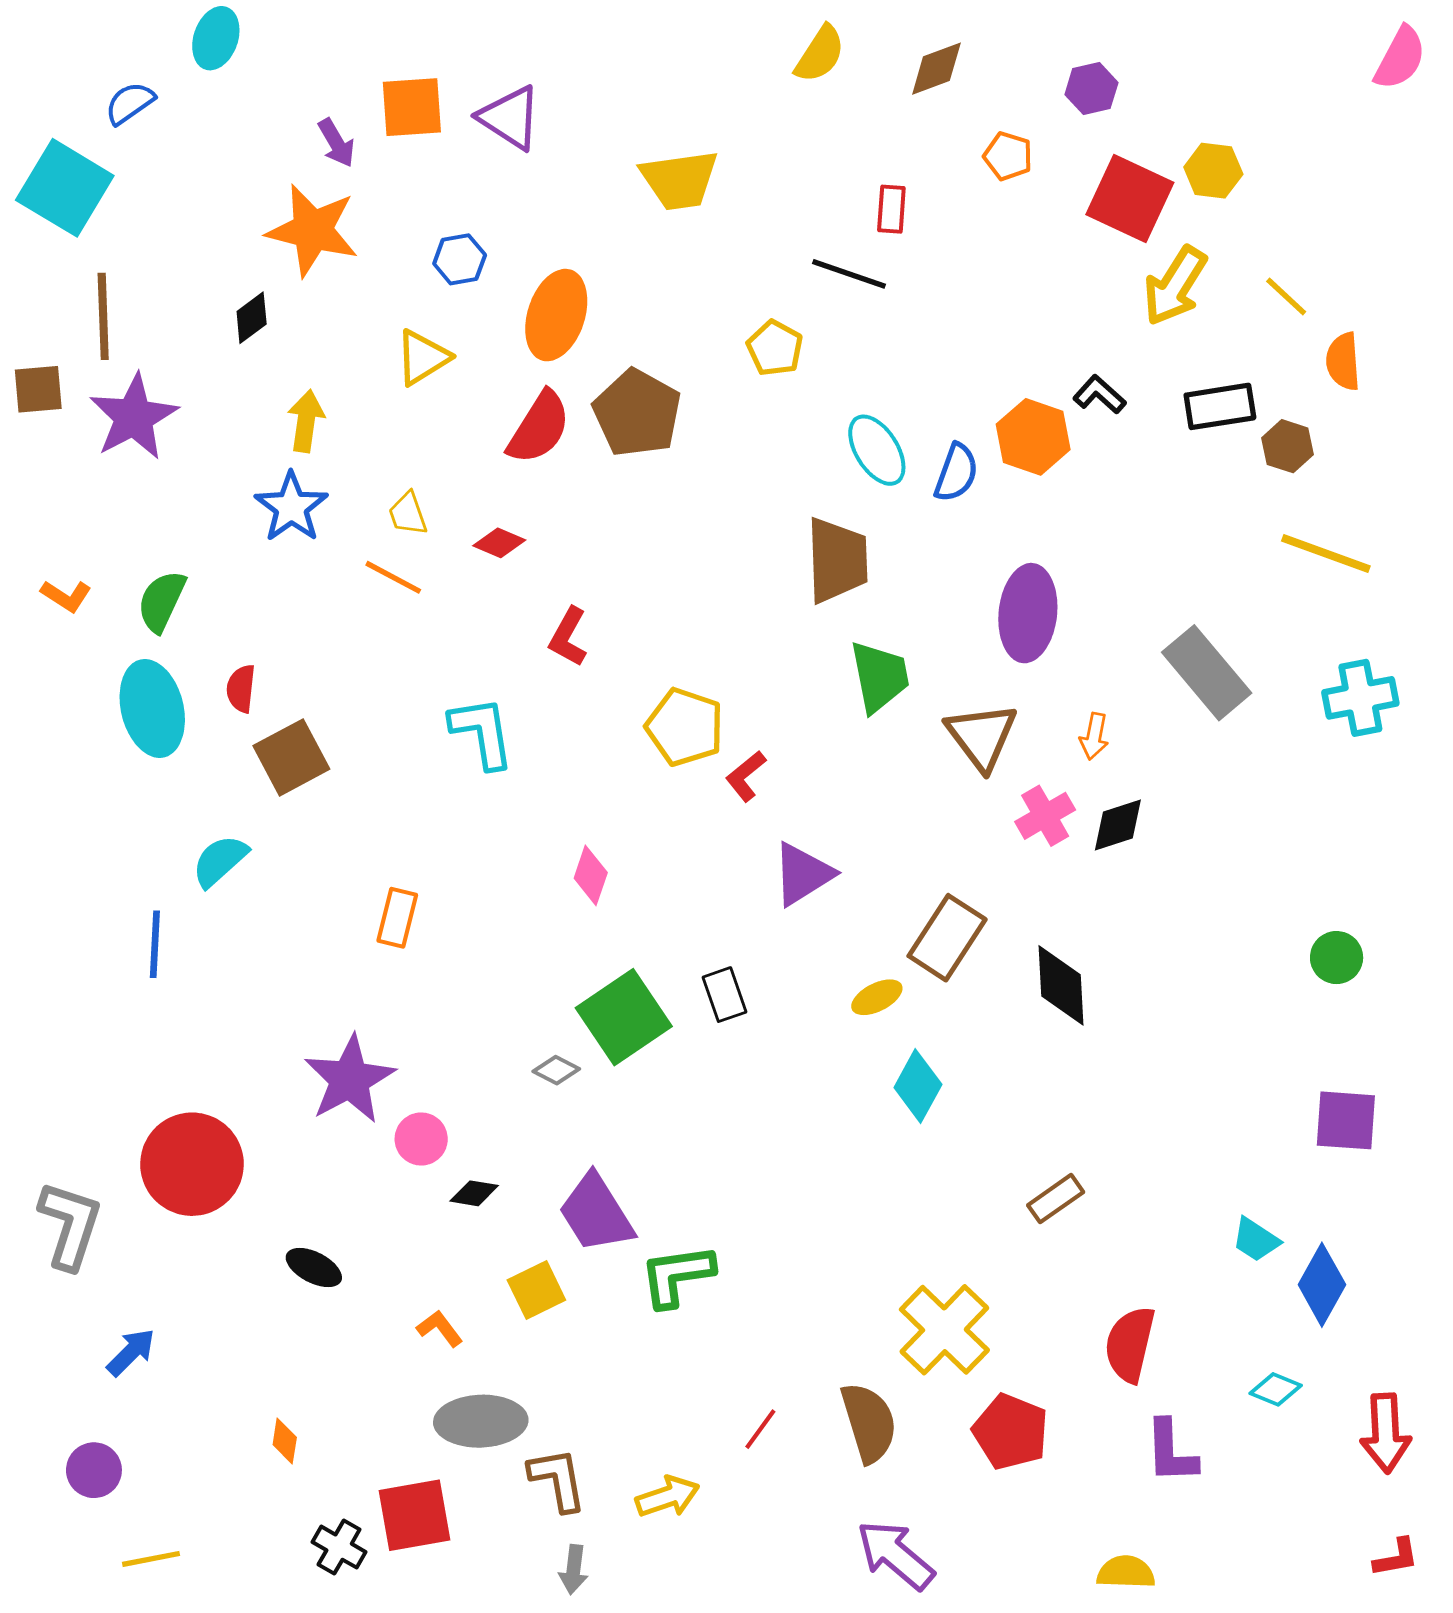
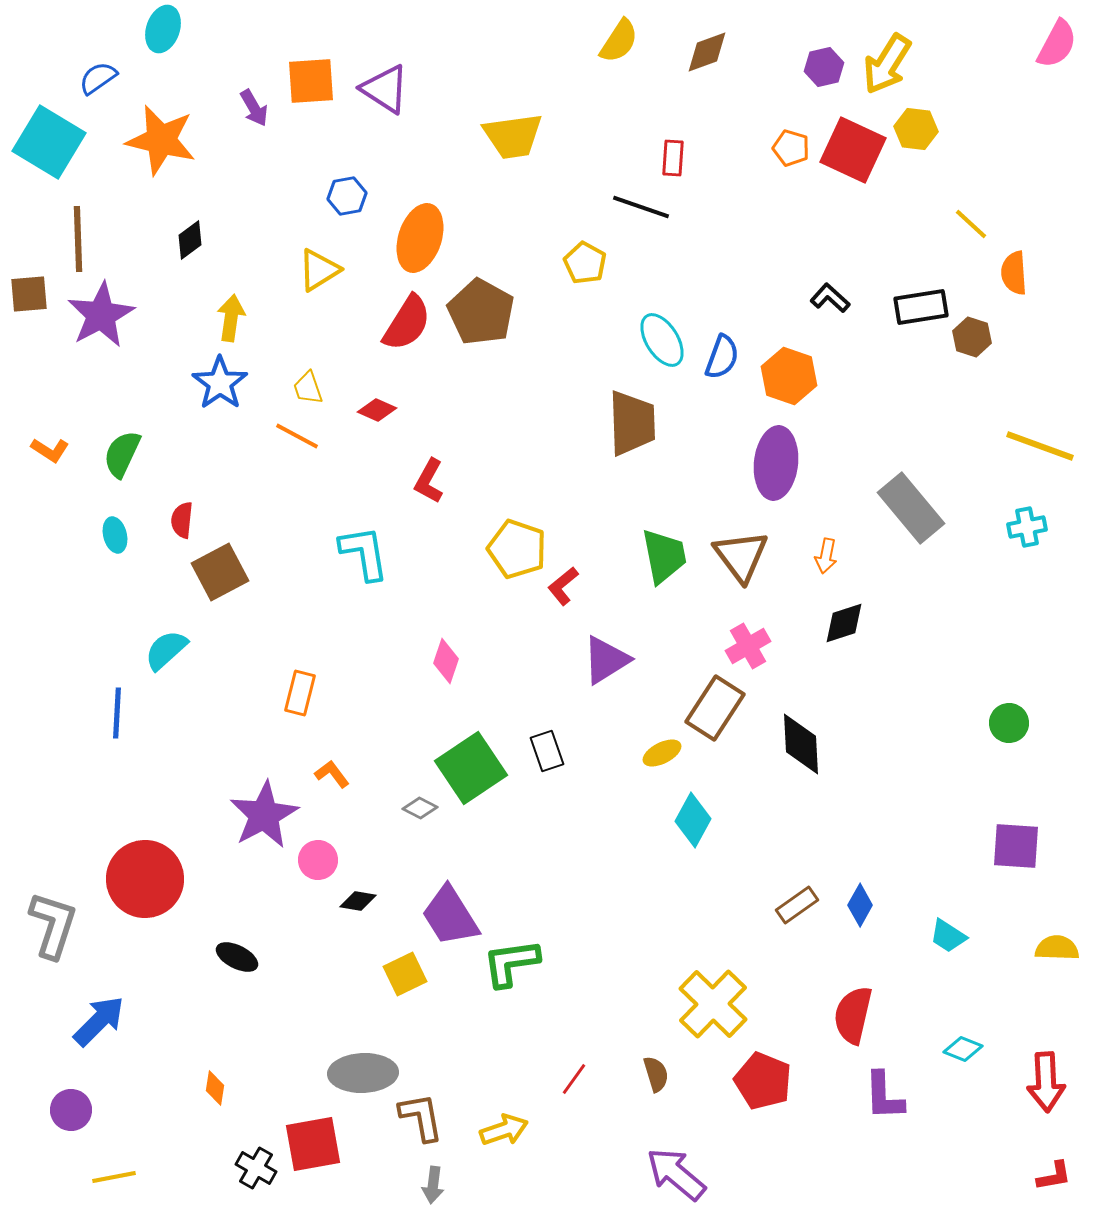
orange pentagon: (1008, 156) -> (791, 148), moved
orange star: (313, 230) -> (161, 140), moved
yellow arrow: (1175, 286) -> (887, 64), moved
orange hexagon: (1033, 437) -> (789, 376), moved
yellow line: (1326, 553) -> (1040, 446), moved
green trapezoid: (880, 677) -> (664, 556), moved
cyan cross: (1360, 698) -> (1027, 527), size x0.7
cyan ellipse: (152, 708) -> (115, 535), size x0.5
pink cross: (1045, 816) -> (748, 646), moved
blue diamond: (1322, 1285) -> (860, 905), moved, size x0.7
orange L-shape: (440, 1328) -> (332, 774), moved
blue arrow: (131, 1352) -> (99, 1021), size x1.4
brown semicircle: (869, 1422) -> (656, 1074), size x0.6
yellow semicircle: (1126, 1572) -> (1057, 948), moved

